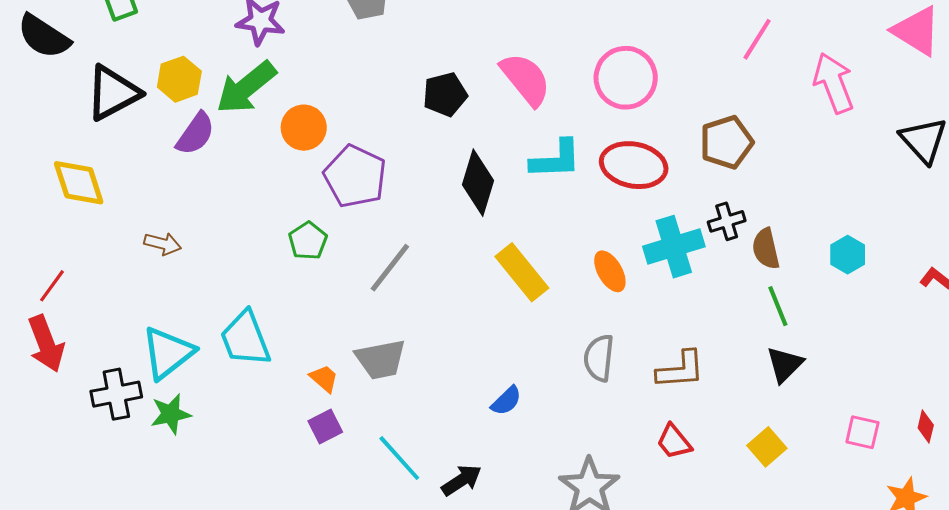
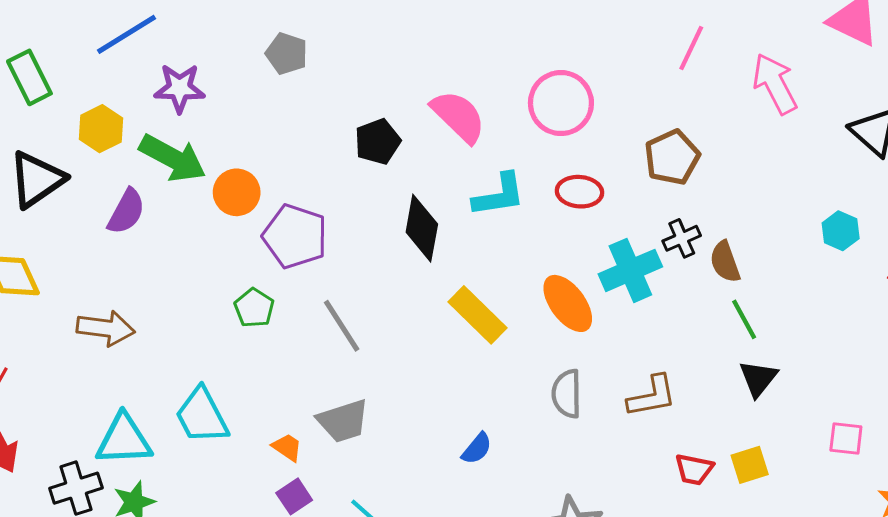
yellow hexagon: (179, 79) -> (101, 129), moved
green arrow: (246, 87) -> (173, 158), turned -106
red ellipse: (634, 165) -> (579, 192), size x0.7
brown arrow: (163, 244) -> (106, 328), size x1.5
cyan hexagon: (848, 255) -> (841, 231), moved
gray line: (390, 268) -> (342, 326), turned -64
orange ellipse: (610, 271) -> (568, 303), size x1.4
cyan triangle: (168, 353) -> (124, 440), turned 42
red trapezoid: (674, 442) -> (694, 469), moved, turned -33
yellow square: (767, 447) -> (750, 465), turned 30

